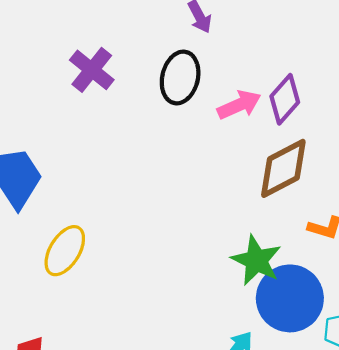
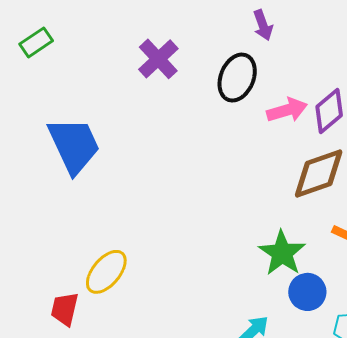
yellow ellipse: (65, 251) -> (106, 272), moved
blue circle: (290, 298) -> (307, 292), size x0.6

